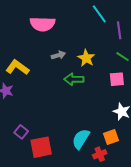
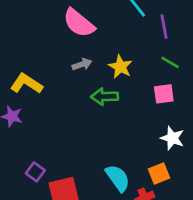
pink semicircle: (42, 24) -> (79, 23), moved, turned 40
cyan semicircle: (81, 139) -> (118, 178), turned 115

